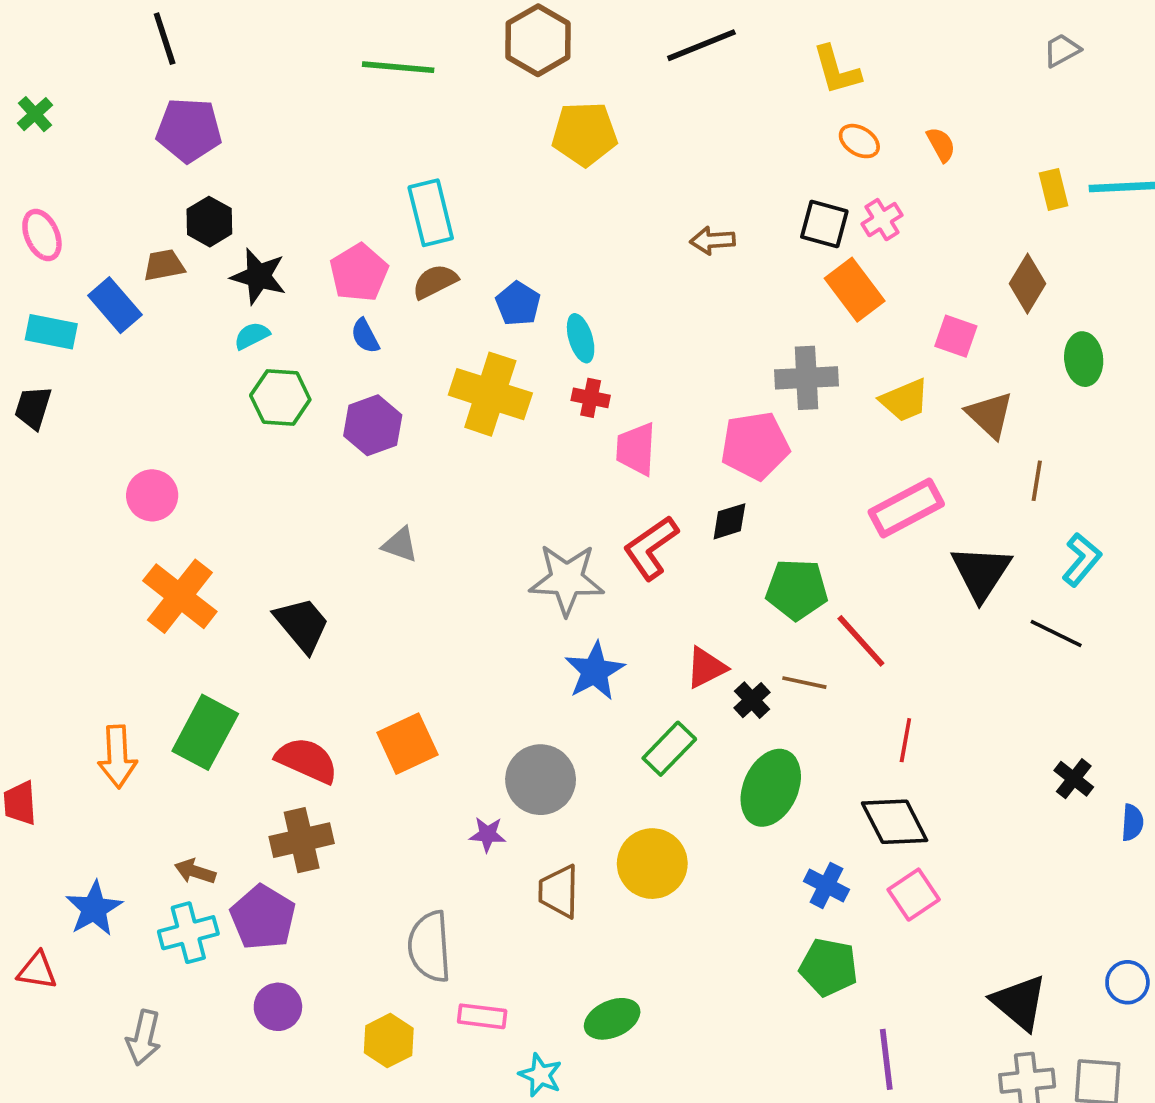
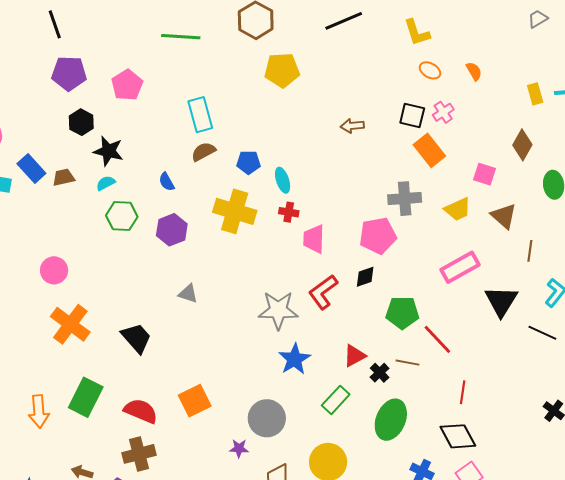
brown trapezoid: (164, 265) -> (64, 177), moved
pink pentagon: (359, 273) -> (127, 85), moved
blue pentagon: (518, 304) -> (248, 162), turned -30

